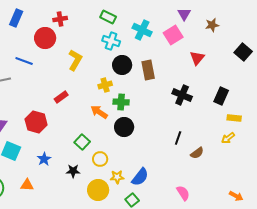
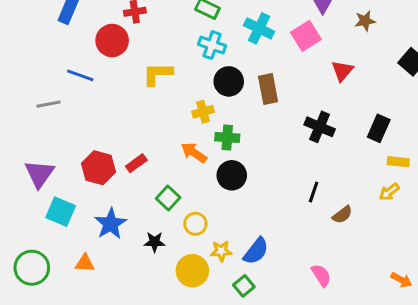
yellow L-shape: (75, 60) -> (158, 74), turned -120
red rectangle: (61, 97) -> (136, 163), moved
blue star: (44, 159) -> (111, 224), size x1.5

